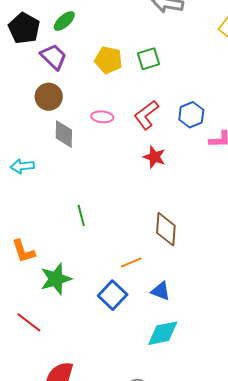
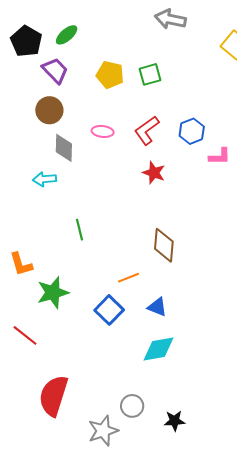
cyan arrow: (22, 166) -> (45, 179), moved

